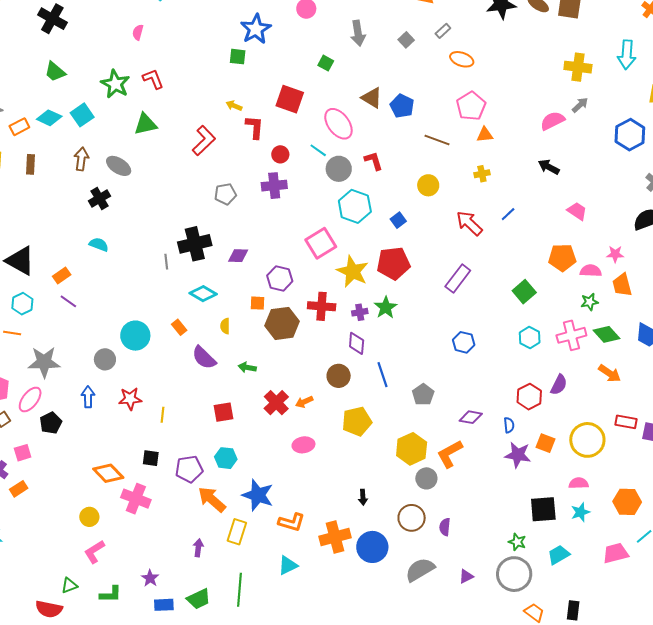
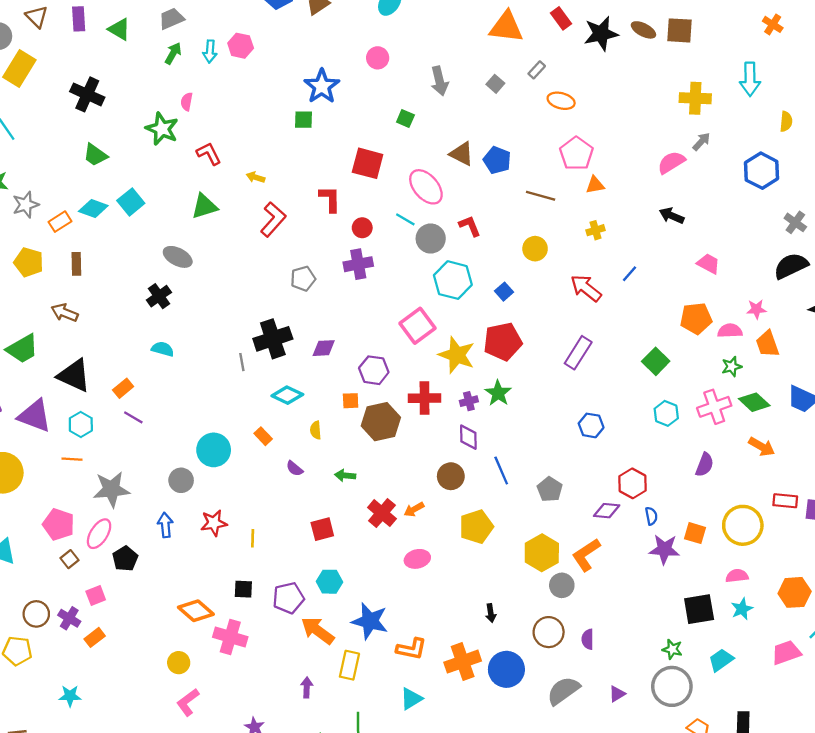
green star: (115, 84) -> (162, 129), moved
yellow arrow: (234, 106) -> (256, 177), moved
brown arrow: (81, 159) -> (65, 313), moved, turned -70
purple semicircle: (204, 358) -> (295, 469), size x0.6
red hexagon: (529, 397) -> (633, 483), moved

